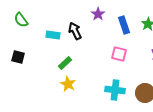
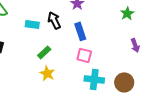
blue rectangle: (124, 25) -> (80, 31), moved
pink square: (119, 54) -> (84, 55), moved

